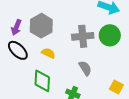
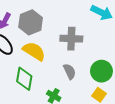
green circle: (110, 35) -> (101, 71), moved
yellow semicircle: (48, 53) -> (34, 51), size x1.6

